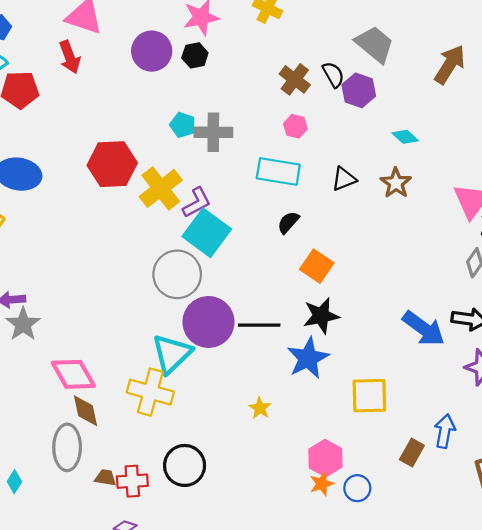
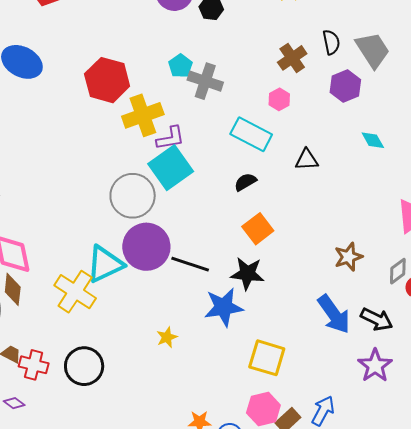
black semicircle: (333, 75) -> (331, 42), moved
brown star: (396, 183) -> (348, 257), moved
pink hexagon: (325, 458) -> (263, 409), moved

